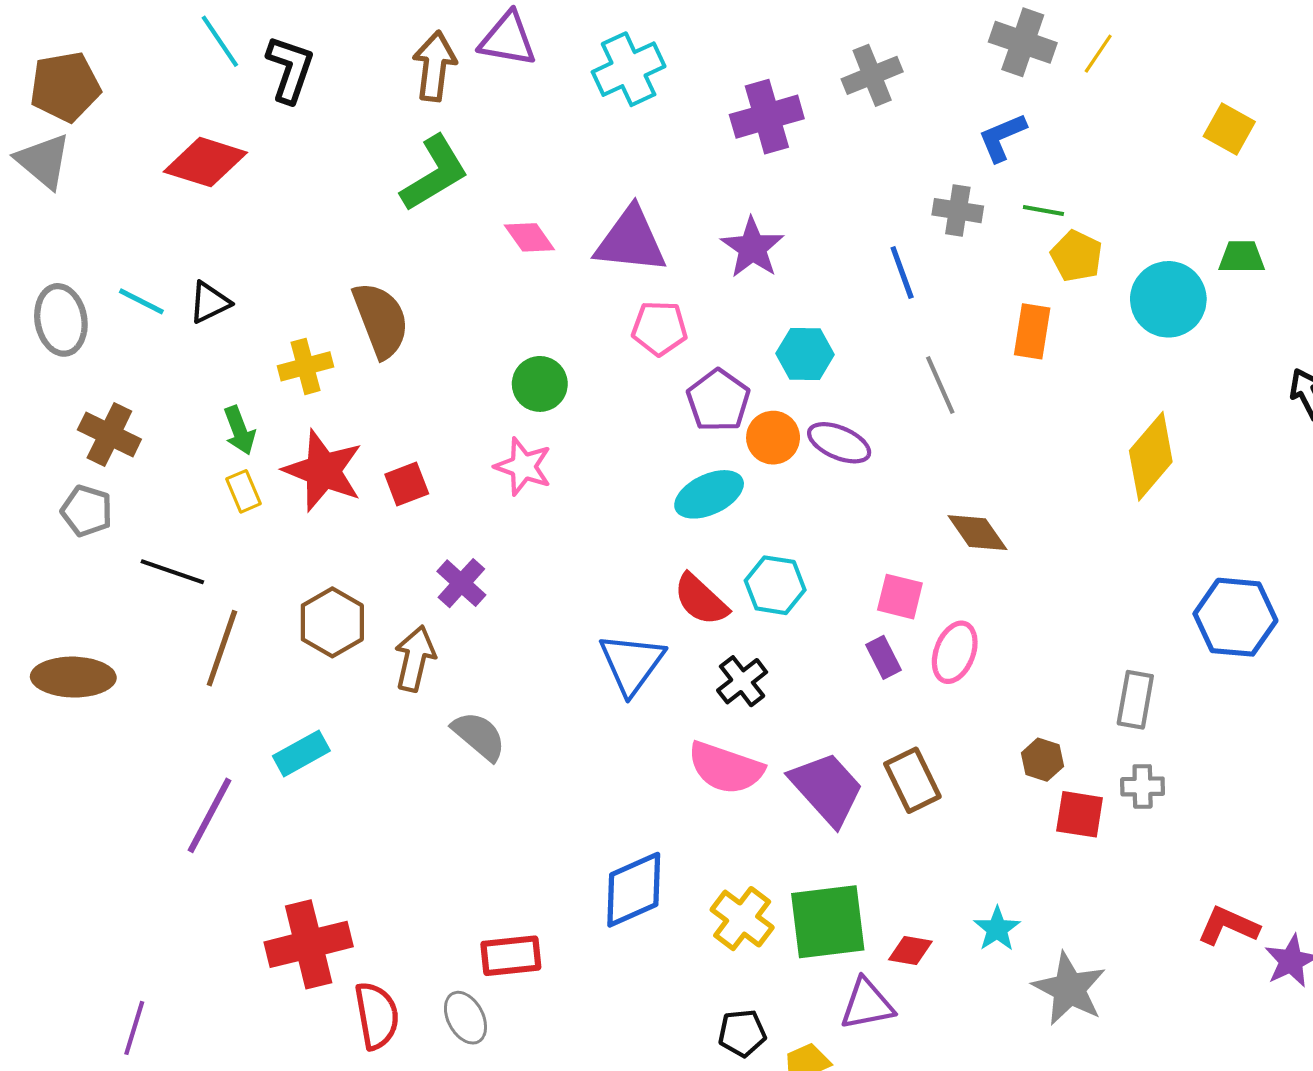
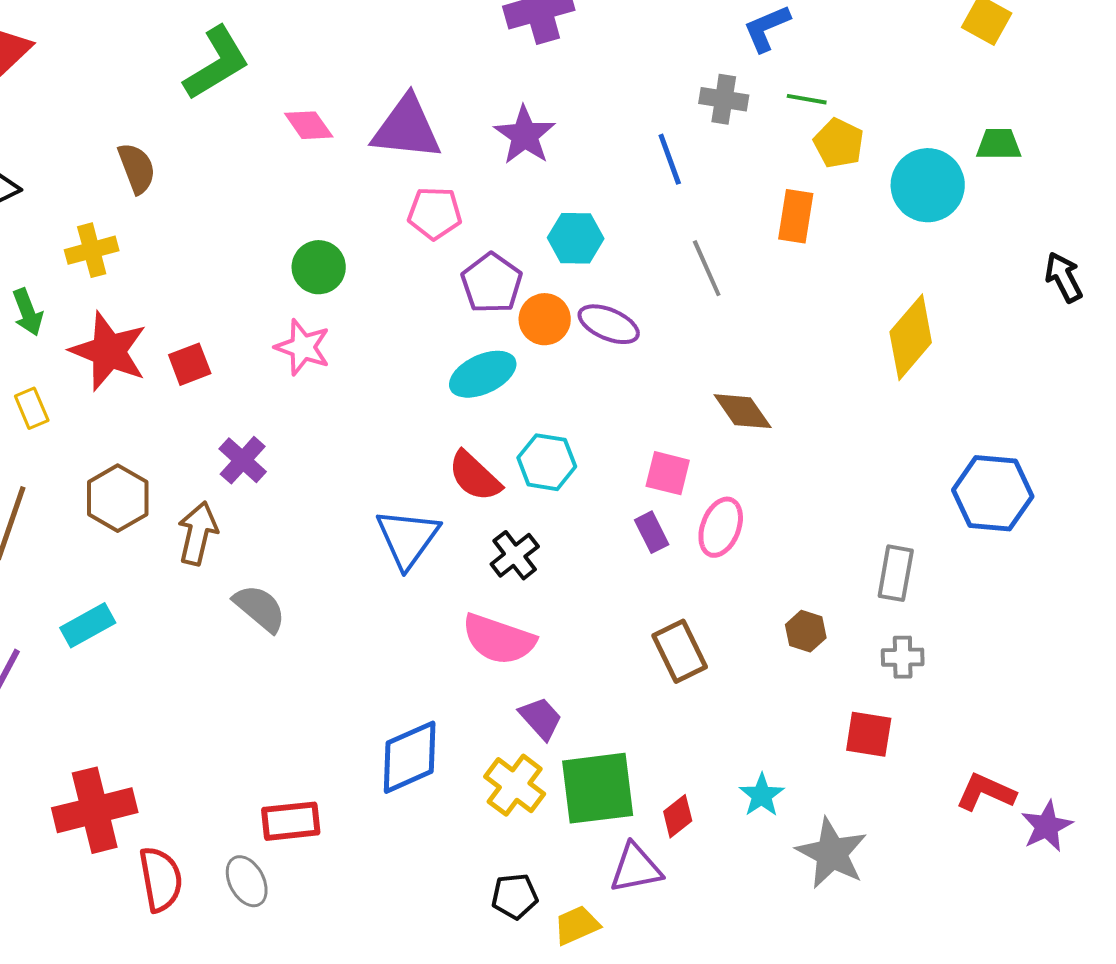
brown semicircle: (381, 320) -> (137, 168), moved, size x0.7
yellow rectangle: (244, 491) -> (32, 408), moved
purple trapezoid: (827, 789) -> (541, 718), moved, size x0.6
red square: (1080, 814) -> (869, 734), moved
red diamond: (910, 951) -> (678, 816), turned -48

